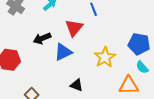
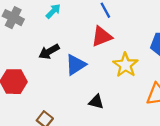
red triangle: (74, 28) -> (102, 36), moved, turned 36

